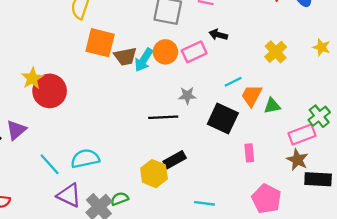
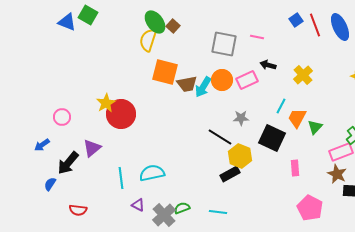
yellow cross: (276, 52) -> (303, 75), moved
cyan line: (233, 82) -> (281, 106), turned -35
green triangle: (272, 106) -> (315, 127), turned -35
black line: (163, 117) -> (220, 137), turned 35
cyan line: (50, 164) -> (121, 178), turned 35
yellow hexagon: (154, 174) -> (240, 156), moved
purple triangle: (69, 195) -> (138, 205), size x0.6
cyan line: (204, 203) -> (218, 212), moved

